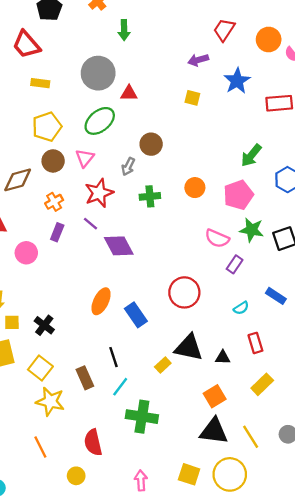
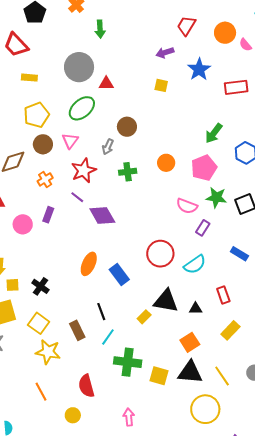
purple rectangle: (57, 232) -> (48, 215), moved
cyan semicircle: (241, 308) -> (195, 264), moved, size x1.6
yellow square: (189, 474) -> (159, 376), moved

